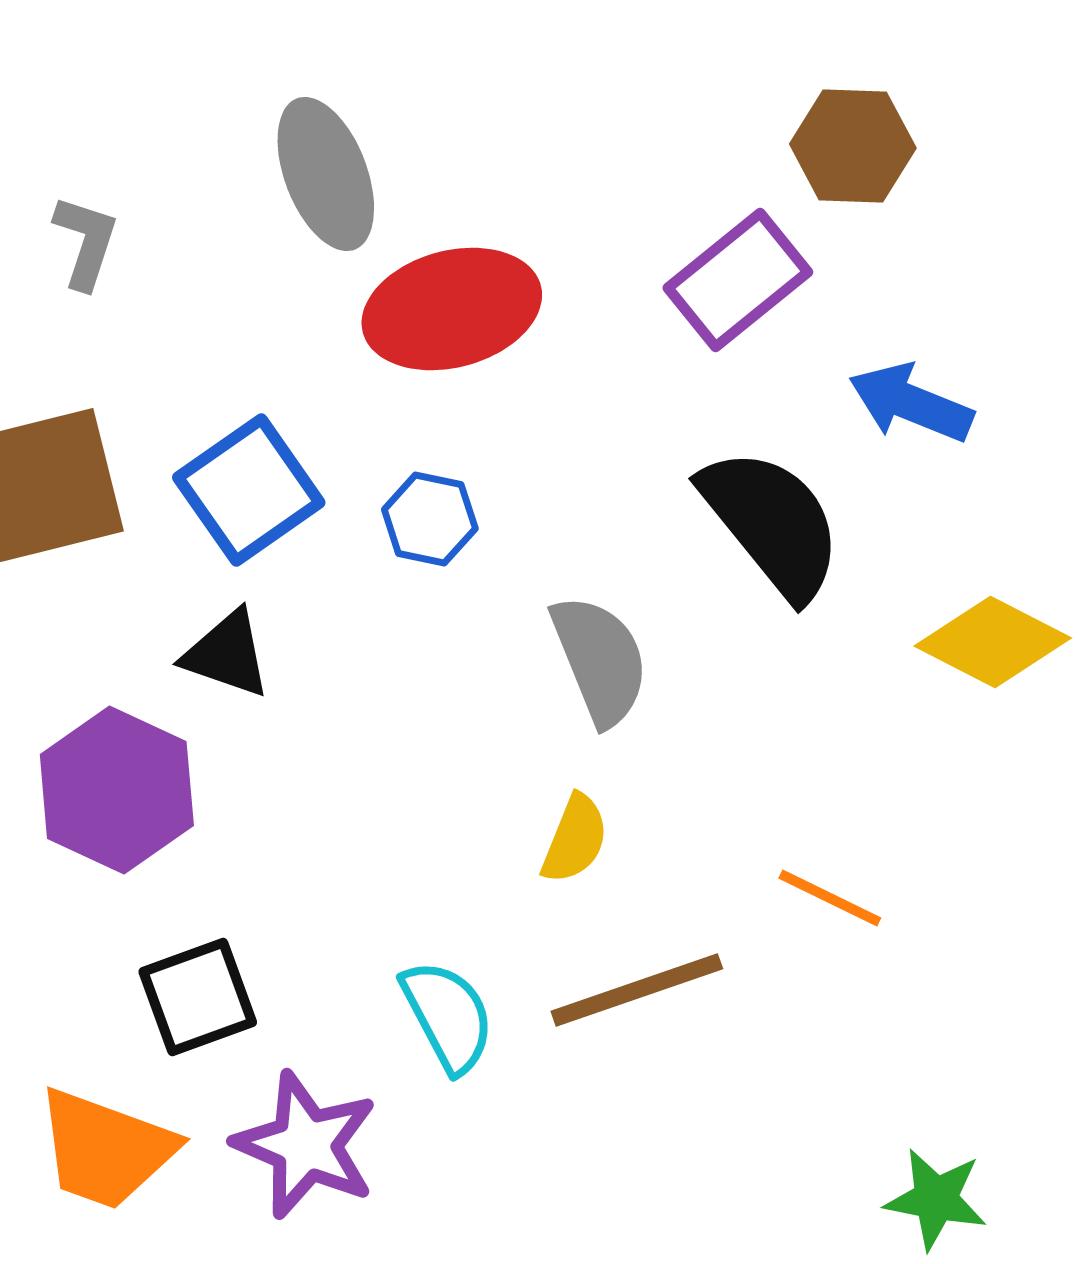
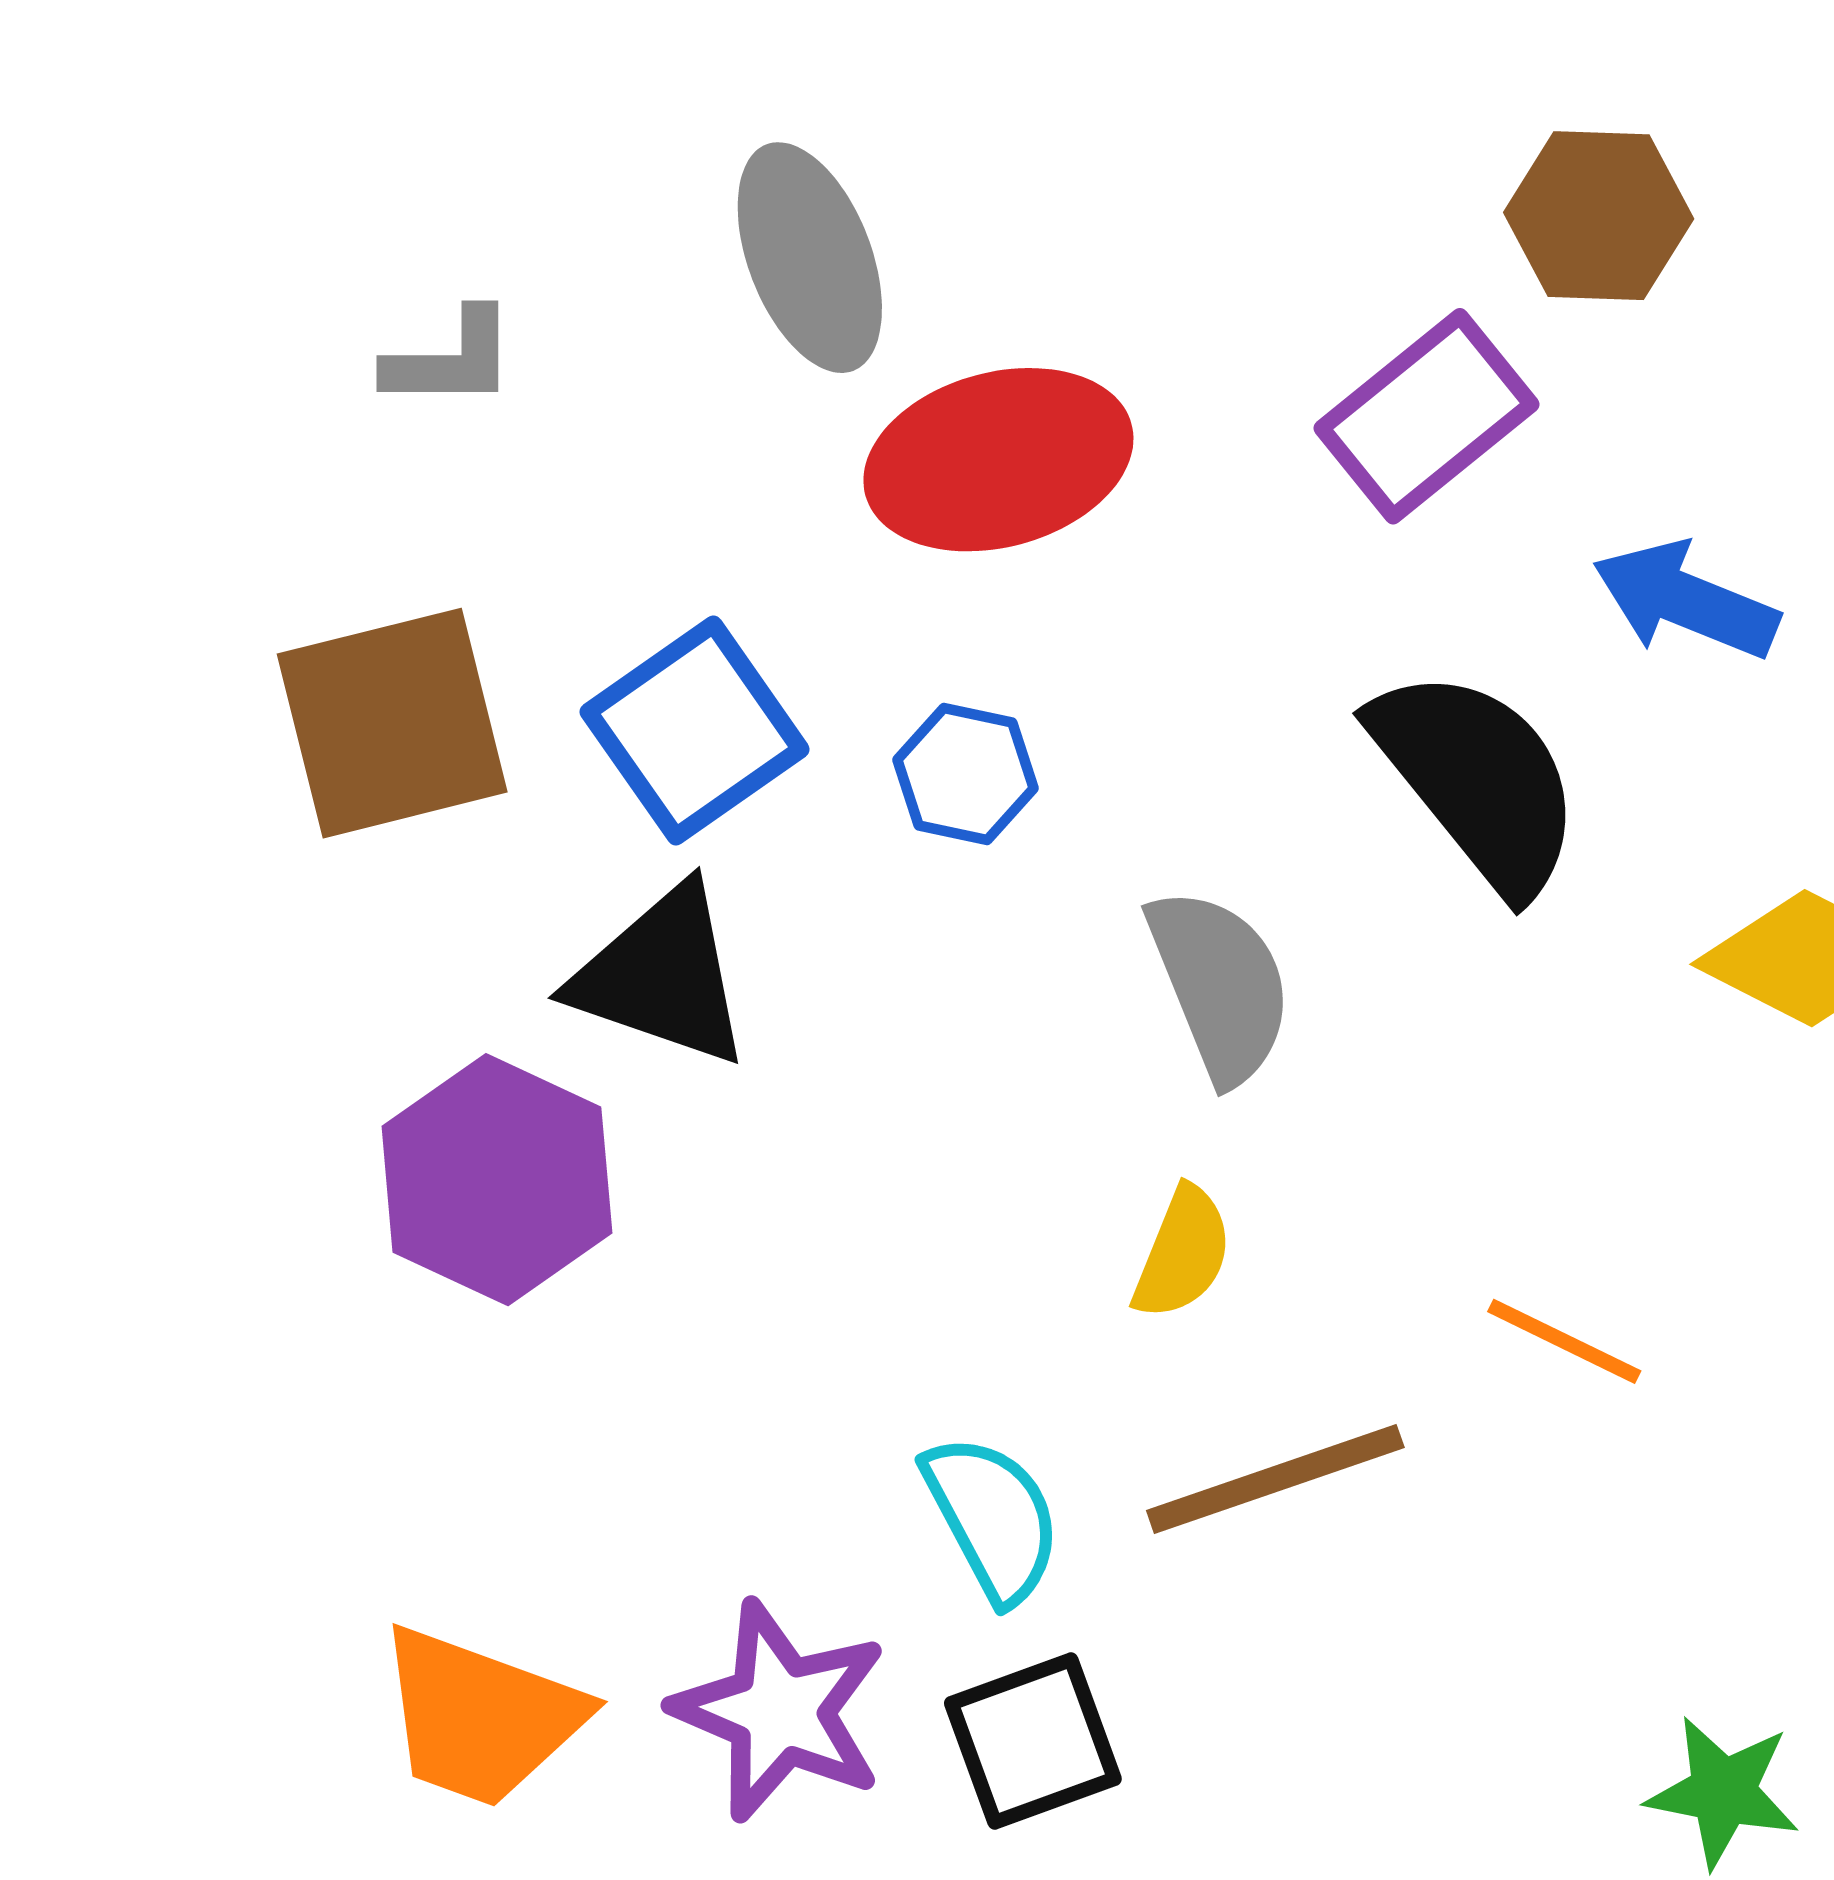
gray L-shape: (86, 242) -> (451, 359), turned 72
black triangle: (227, 654) -> (662, 976), size x1.4
black square: (198, 997) -> (1033, 1741), moved

